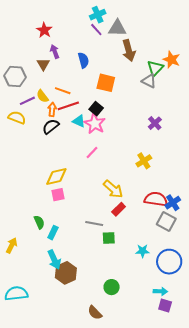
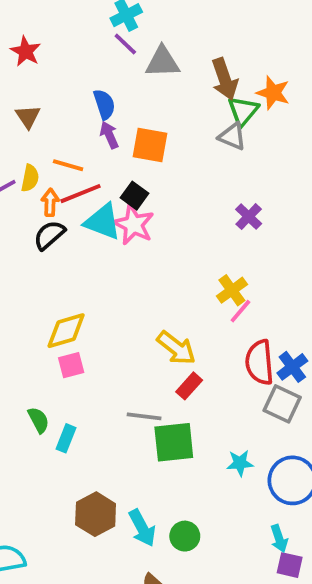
gray triangle: (117, 28) -> (162, 62), moved
brown arrow: (129, 50) -> (225, 79), moved
purple arrow: (55, 51) -> (109, 135), moved
yellow semicircle: (42, 96) -> (30, 178), turned -128
cyan triangle: (79, 121) -> (103, 222), size x1.5
pink line: (92, 153) -> (240, 311), moved
red semicircle: (156, 199) -> (259, 362), turned -100
green square: (109, 238) -> (174, 442), size x1.6
cyan arrow: (54, 260) -> (142, 528), moved
cyan arrow: (160, 291) -> (279, 539), turned 72

